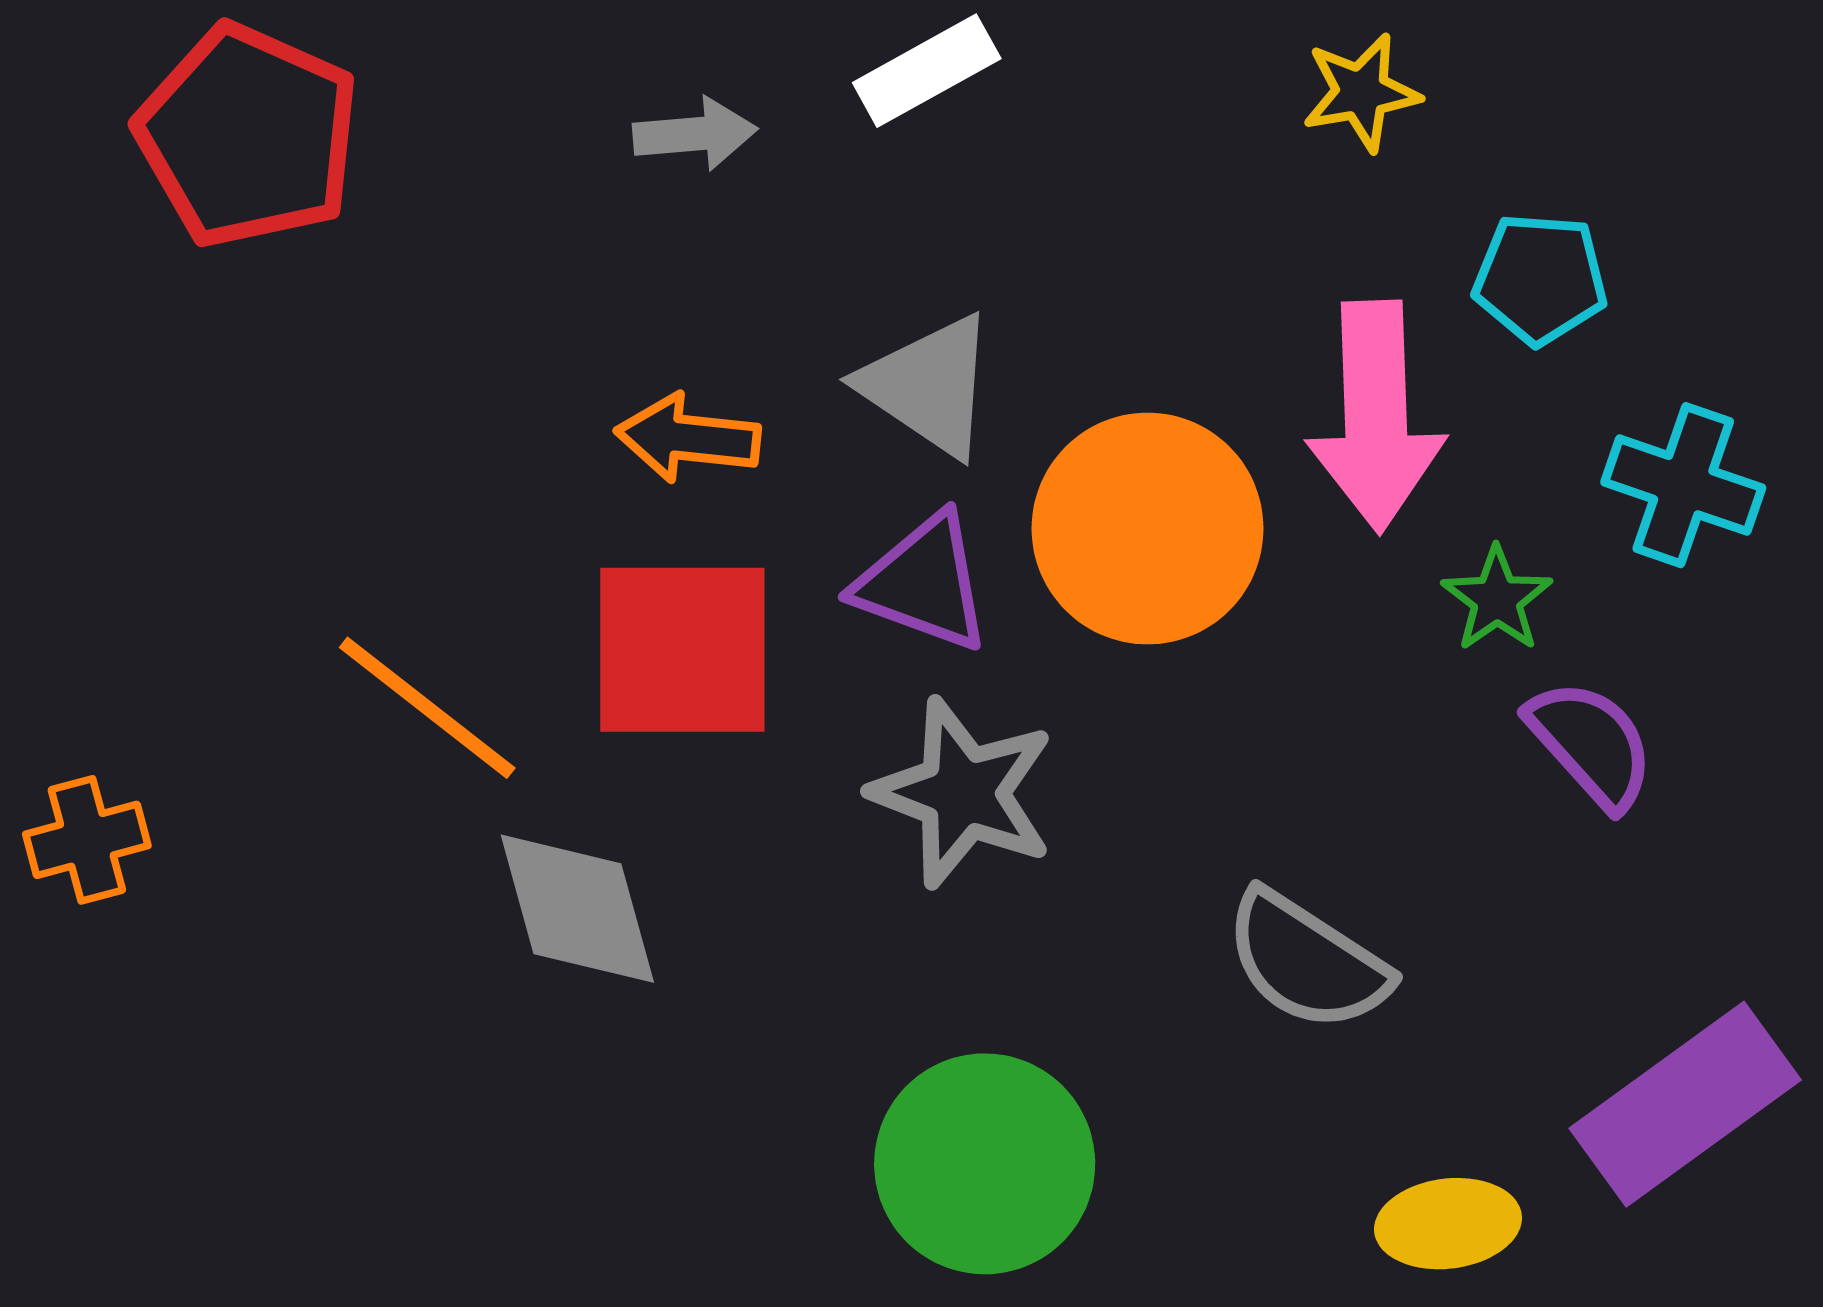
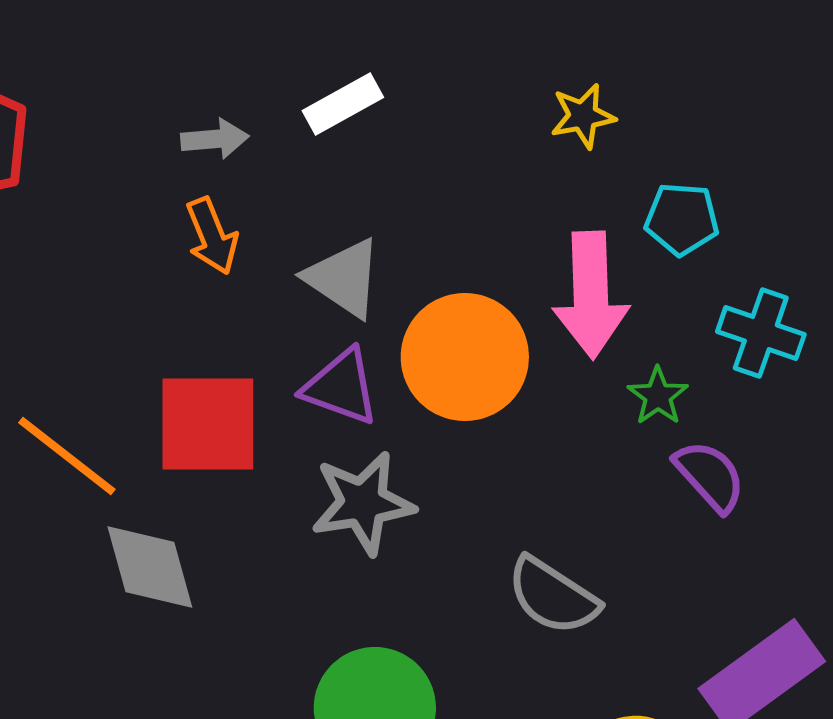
orange arrow: (688, 438) -> (212, 236), moved, turned -118
gray star: (963, 793) -> (363, 503), turned -30

